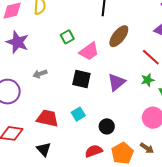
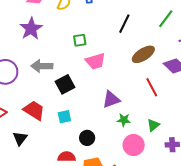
brown ellipse: (119, 36) -> (143, 54), moved
gray arrow: (40, 74) -> (42, 66), size x1.5
black square: (81, 79) -> (65, 84), moved, turned 30
green star: (148, 80) -> (124, 120), moved

